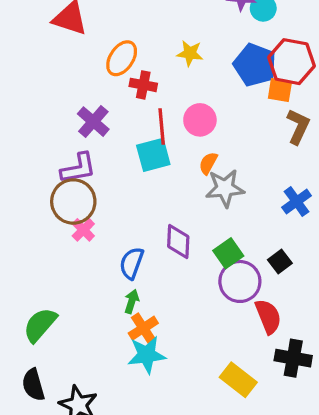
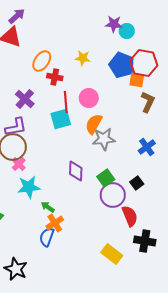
orange semicircle: (208, 163) -> (94, 124), size x1.5
blue semicircle: (132, 263) -> (47, 237), moved
green arrow: (132, 301) -> (48, 207), turned -72
cyan star: (147, 355) -> (29, 187), moved

